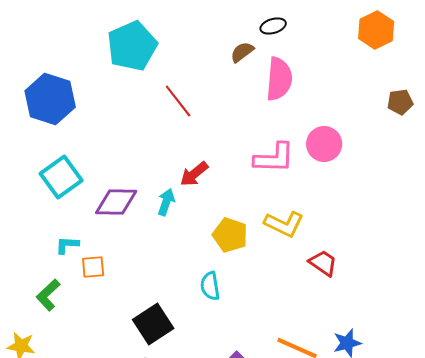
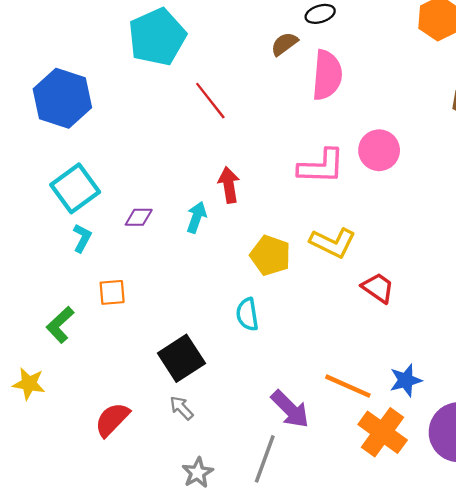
red arrow: (194, 174) -> (229, 185), turned 120
purple diamond: (116, 202) -> (139, 217), size x0.6
cyan L-shape: (67, 245) -> (82, 238), moved, turned 115

